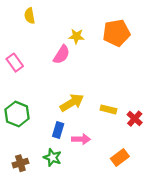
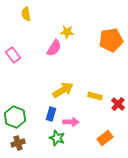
orange pentagon: (116, 33) -> (111, 40), moved
green hexagon: (17, 114) -> (15, 117), moved
green star: (52, 157) -> (57, 138), moved

